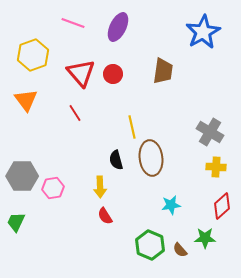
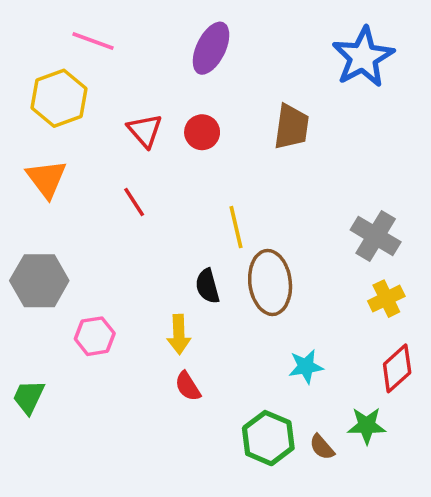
pink line: (73, 23) -> (93, 41), moved
red triangle: (81, 73) -> (145, 130), size x0.7
yellow cross: (216, 167) -> (386, 299), turned -30
gray hexagon: (22, 176) -> (39, 281), moved

